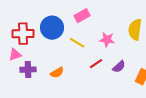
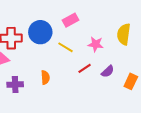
purple cross: (28, 70) -> (15, 84), moved
orange semicircle: (57, 73) -> (45, 77), turned -64

